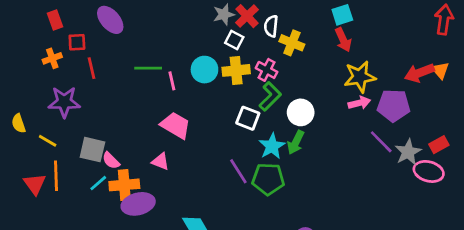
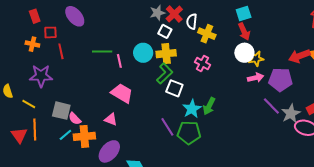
orange cross: (52, 58) -> (32, 44), turned 32
pink cross: (267, 70) -> (202, 63), moved
yellow star: (360, 77) -> (256, 59), size x0.7
green L-shape: (270, 96) -> (165, 74), moved
white circle: (301, 112) -> (244, 53), moved
purple ellipse: (138, 204) -> (109, 151), moved, turned -35

